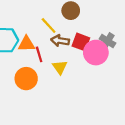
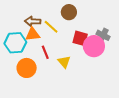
brown arrow: (60, 41) -> (33, 21), moved
orange triangle: (26, 44) -> (33, 34), moved
orange circle: (26, 79) -> (27, 68), moved

